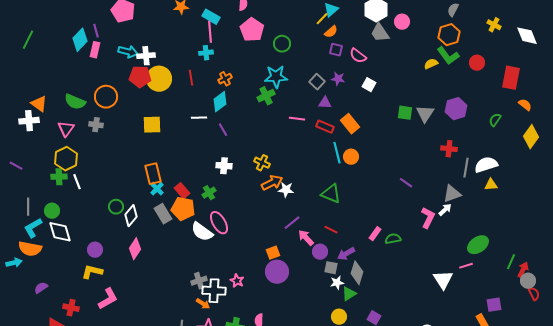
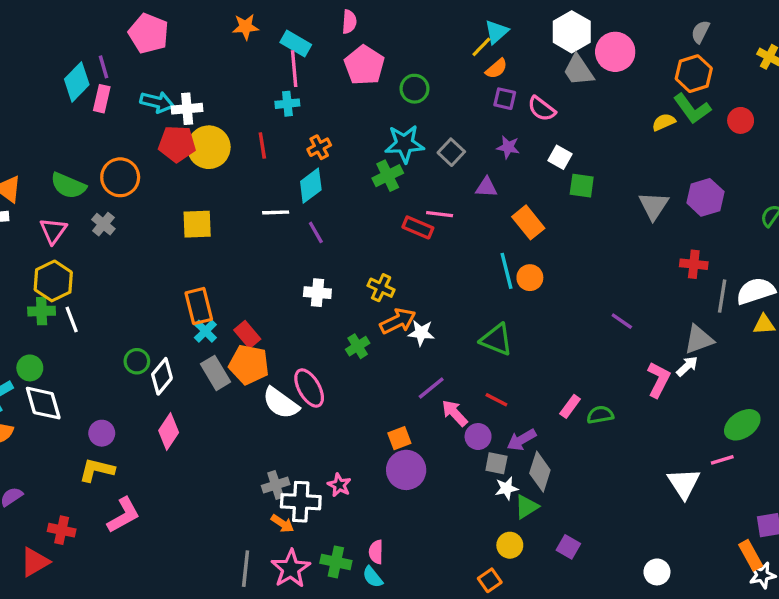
pink circle: (402, 22) -> (615, 52), size x1.5
gray square: (317, 82) -> (451, 152), moved
green square: (405, 113) -> (582, 186), moved
gray cross: (96, 125) -> (103, 224), turned 32
red rectangle: (325, 127) -> (418, 227), moved
green cross: (209, 193) -> (358, 346), moved

